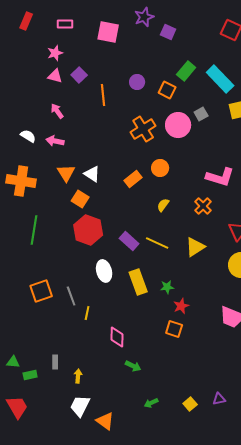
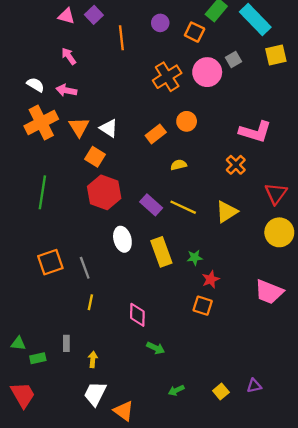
orange cross: (21, 181) -> (41, 122), moved, turned -36
yellow semicircle: (163, 205) -> (179, 165), moved, turned 40
yellow line: (87, 313) -> (90, 302), moved

